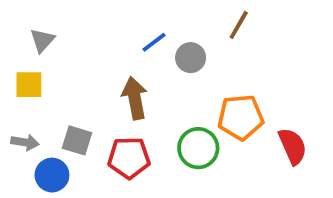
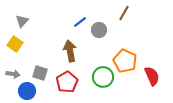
yellow square: (29, 85) -> (15, 44), turned 35
orange pentagon: (241, 117) -> (125, 61), turned 30
red pentagon: (129, 158) -> (67, 82), turned -30

